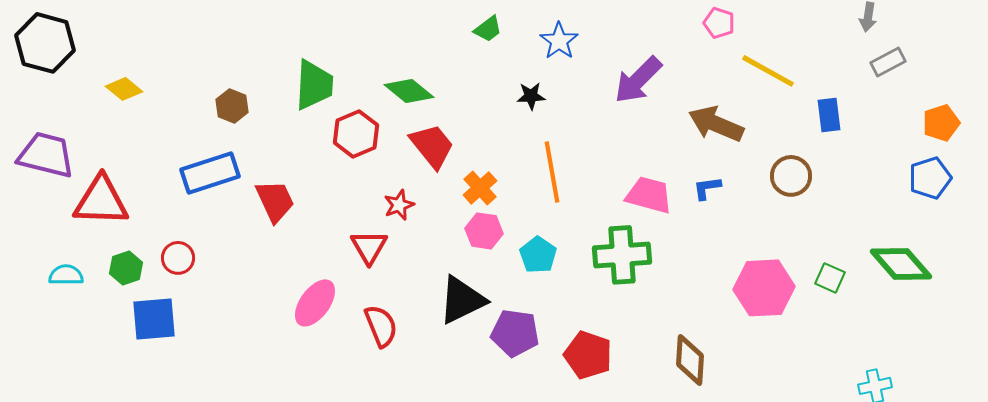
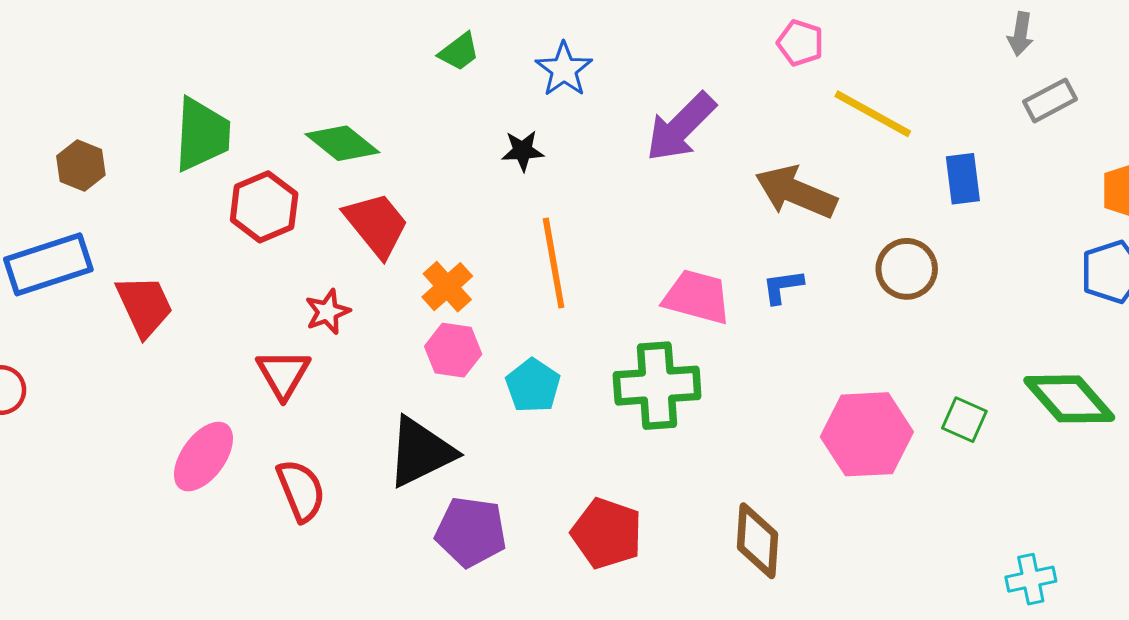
purple pentagon: (515, 333) -> (471, 532), moved

